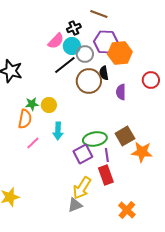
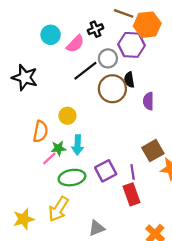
cyan circle: (72, 46) -> (51, 35), moved
orange hexagon: (120, 53) -> (147, 25), moved
green star: (32, 104) -> (58, 148), moved
green ellipse: (95, 139) -> (72, 178), moved
yellow arrow: (82, 188) -> (58, 209), moved

